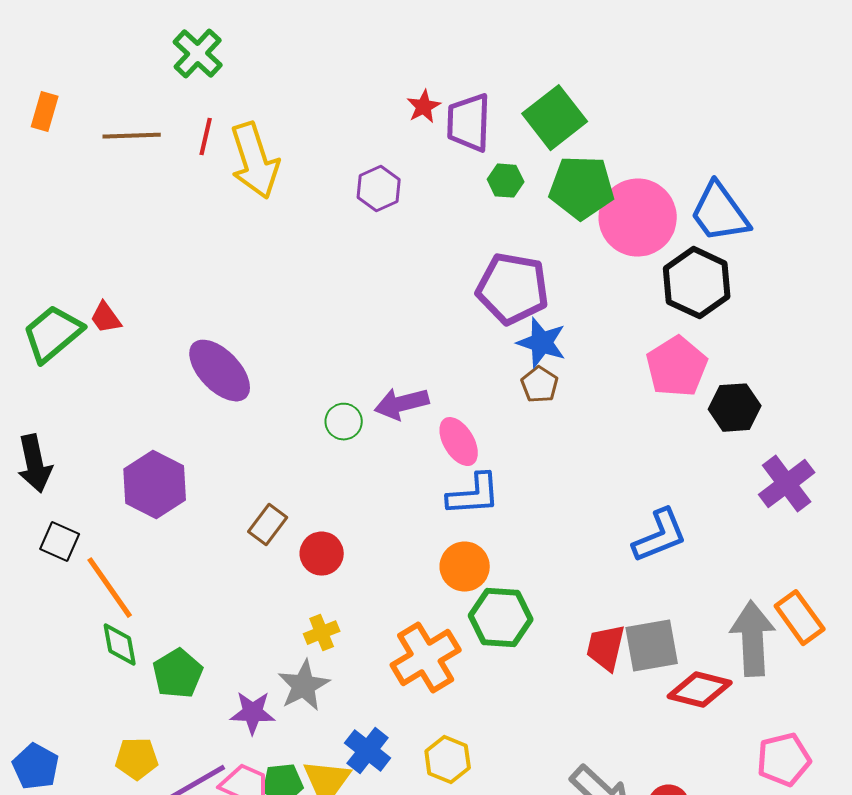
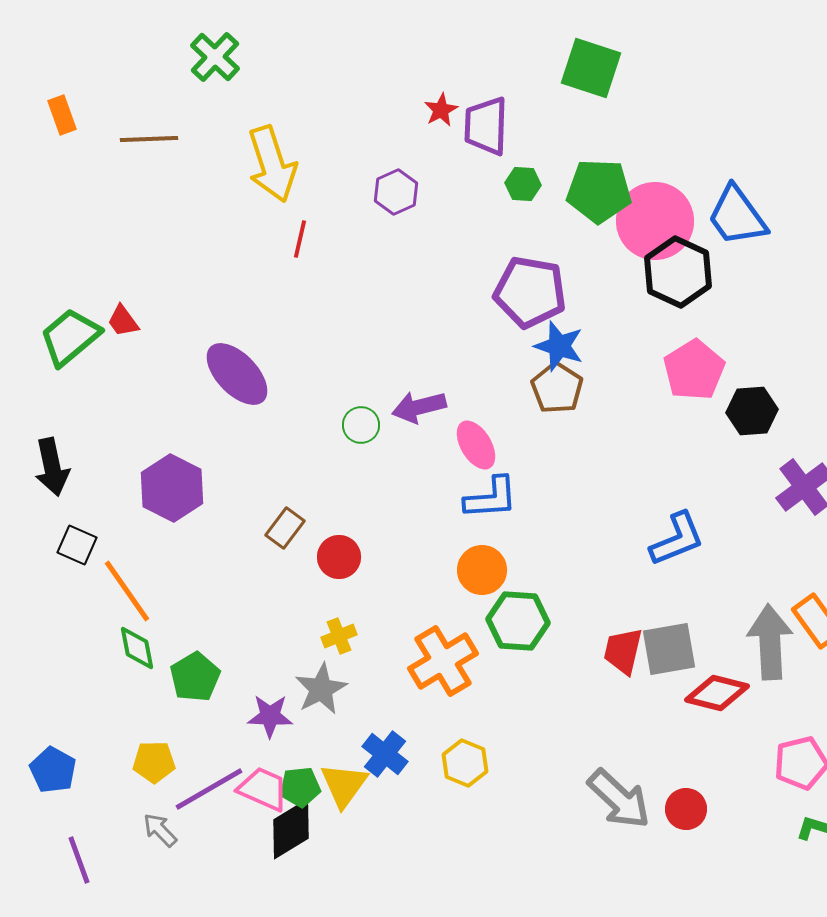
orange rectangle: (45, 112) -> (62, 115), turned -36
green square: (555, 118) -> (591, 68), moved, turned -34
red line: (206, 137) -> (300, 239), moved
black hexagon: (697, 283) -> (678, 272), moved
brown pentagon: (540, 385) -> (557, 388), size x1.4

